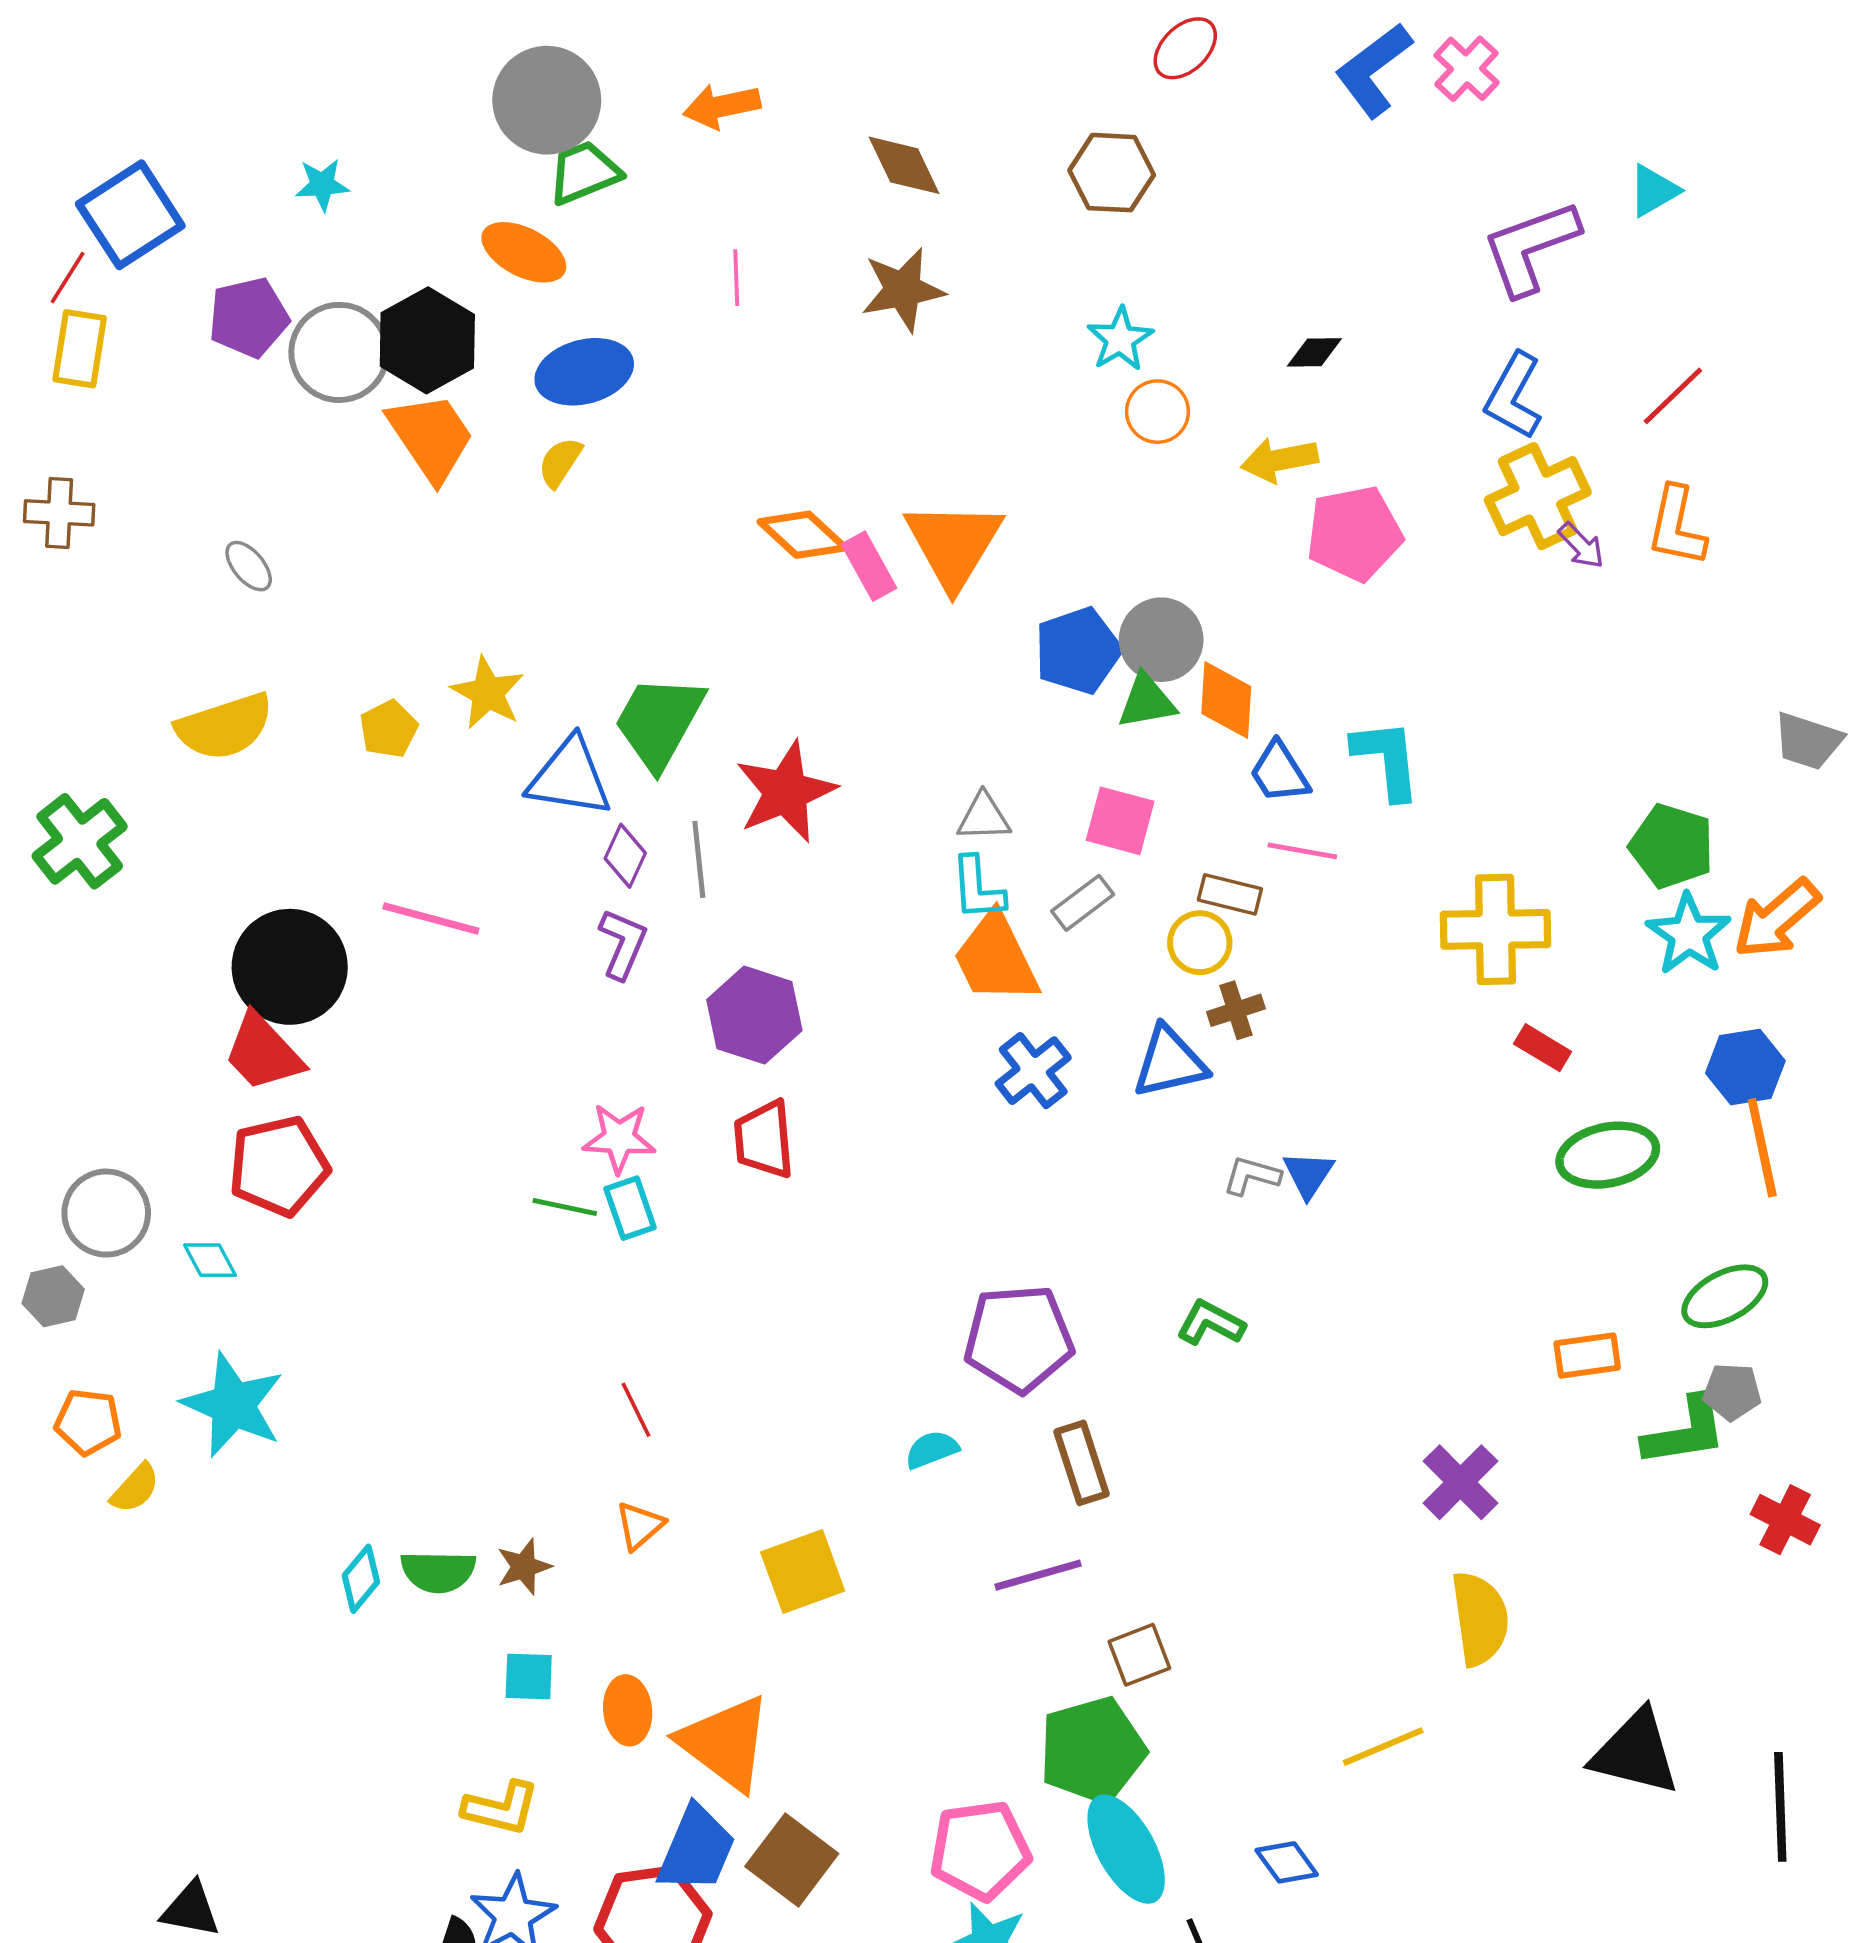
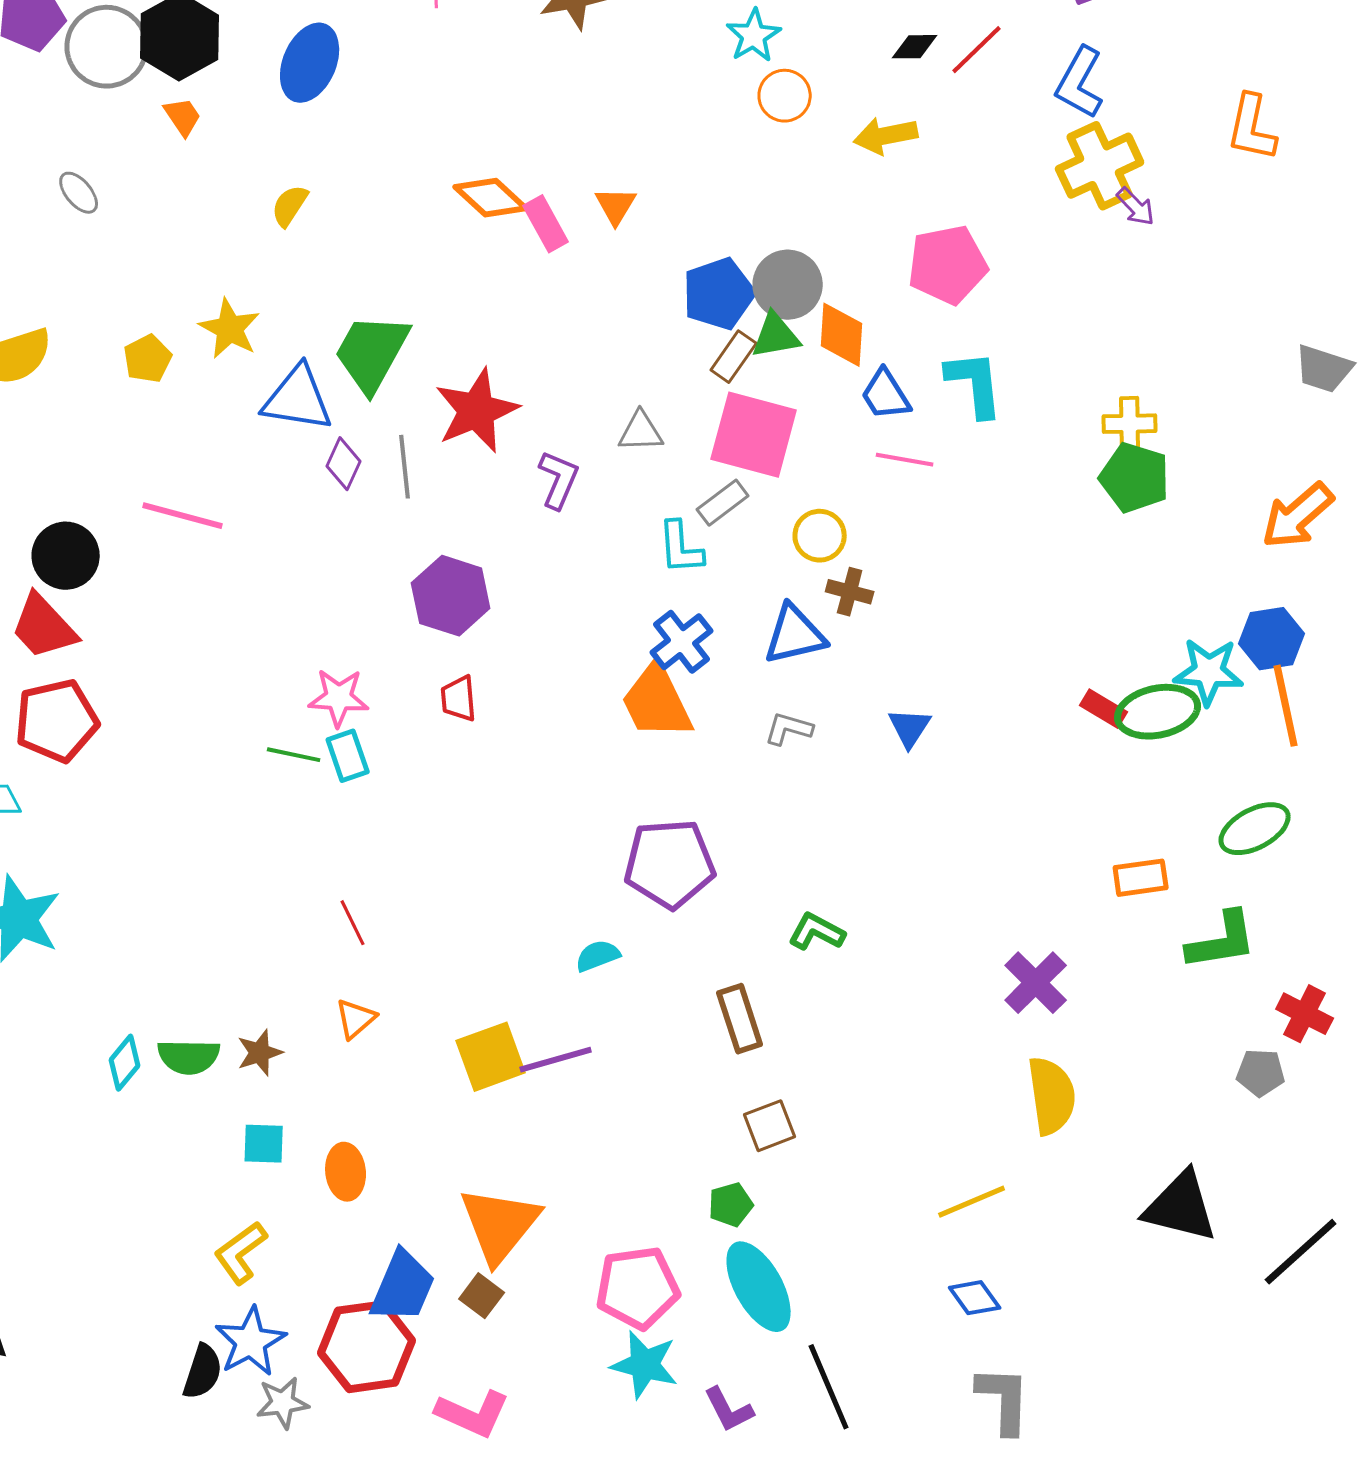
blue ellipse: (584, 372) -> (310, 63), turned -52
red line: (1673, 396) -> (977, 50), moved
orange trapezoid: (431, 437) -> (183, 117), size x0.5
yellow semicircle: (560, 462) -> (290, 206), moved
orange L-shape: (1677, 526) -> (1252, 128), moved
pink pentagon: (1354, 533) -> (948, 265), moved
orange triangle: (954, 544) -> (616, 206), size x0.5
gray ellipse: (249, 566) -> (79, 193), moved
pink square: (1120, 821) -> (754, 435), size x1.5
green pentagon: (1672, 846) -> (1135, 478), moved
cyan L-shape: (978, 888) -> (681, 548), moved
brown rectangle: (1230, 894) -> (734, 357), moved, turned -69
yellow cross: (1495, 929) -> (1130, 424), moved, size x0.6
cyan star: (1689, 934) -> (1209, 672), moved, turned -30
purple L-shape: (623, 944) -> (559, 480), moved
orange trapezoid: (996, 958) -> (657, 702), moved
black circle: (290, 967) -> (66, 556), size x0.7
brown cross: (1236, 1010) -> (850, 592), turned 33
red rectangle: (1543, 1048) -> (1104, 709), moved
red trapezoid: (764, 1139) -> (459, 699), size x0.7
gray L-shape: (1252, 1176) -> (789, 729), moved
green L-shape: (1211, 1323) -> (817, 932), moved
gray pentagon: (1732, 1392) -> (1261, 1073), moved
brown rectangle: (1081, 1463) -> (740, 1019), moved
purple line: (1038, 1575) -> (556, 1060), moved
orange triangle: (725, 1743) -> (500, 1225), moved, turned 32
green pentagon: (1092, 1750) -> (731, 1205), size x0.5
black line: (1780, 1807) -> (1301, 1252), turned 50
yellow L-shape: (501, 1808) -> (241, 1253), turned 130
brown square: (792, 1860) -> (482, 1296), size x0.6
blue diamond: (1287, 1862) -> (975, 1298), moved

